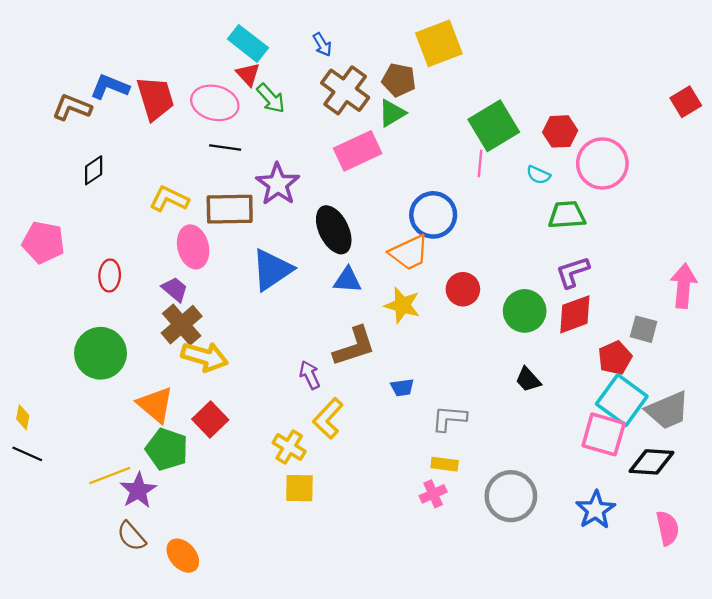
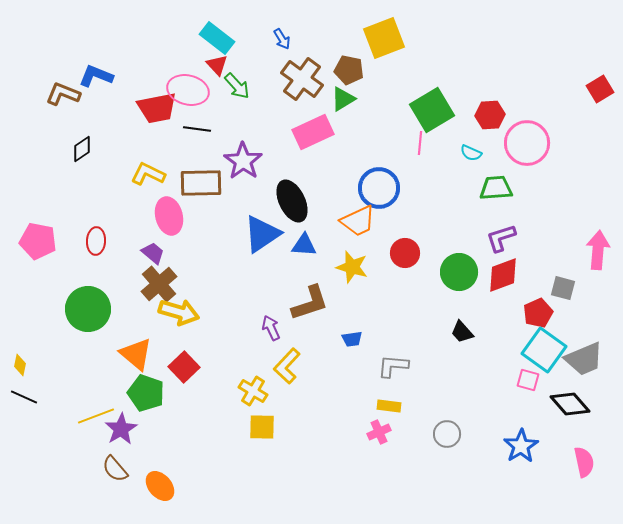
red trapezoid: (155, 98) -> (157, 108), moved, turned 96
pink pentagon: (43, 242) -> (38, 241), moved
blue triangle: (272, 270) -> (262, 234), moved
pink square: (604, 434) -> (528, 380), size x0.6
black diamond: (652, 462) -> (570, 404), turned 45
gray circle: (511, 496) -> (447, 434), size x0.6

